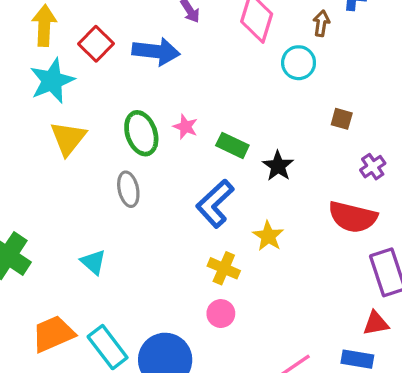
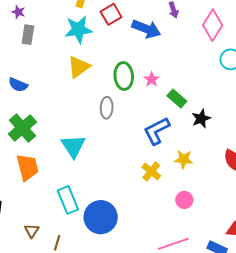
yellow star: (268, 236) -> (184, 159), turned 30
cyan triangle: (93, 262) -> (73, 146), size x1.5
pink circle: (221, 314) -> (184, 200), moved
orange trapezoid: (53, 334) -> (27, 167), moved, turned 84

